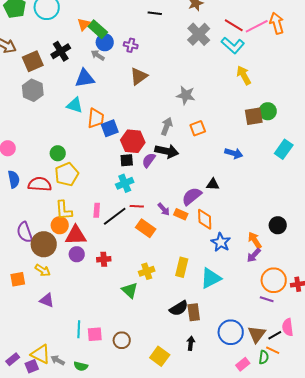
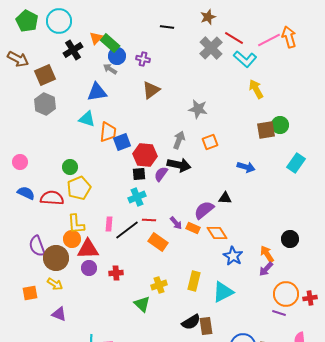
red line: (234, 25) -> (234, 38), moved
black cross: (61, 51) -> (73, 50), moved
blue semicircle: (14, 179) -> (26, 193), turned -54
orange diamond: (205, 219) -> (217, 233), turned -30

